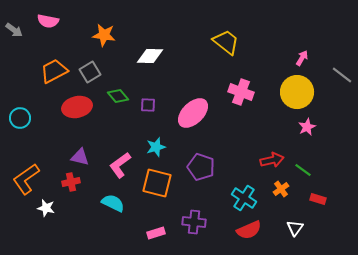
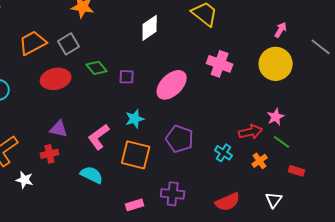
white diamond: (150, 56) -> (150, 28), moved, turned -36
pink star: (307, 127) -> (276, 117), moved
cyan cross: (244, 198) -> (224, 153), moved, size x0.7

